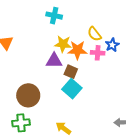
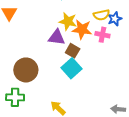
yellow semicircle: (94, 34) -> (101, 15), turned -70
blue star: (112, 45) -> (115, 19), moved

